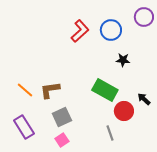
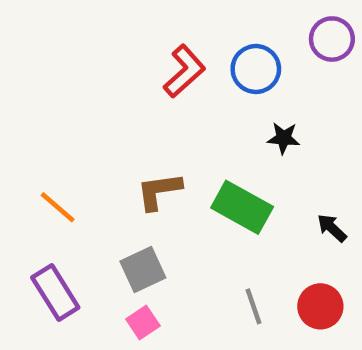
brown L-shape: (50, 90) -> (159, 191), moved
red circle: (124, 111) -> (320, 306), moved

